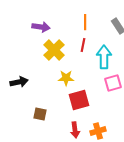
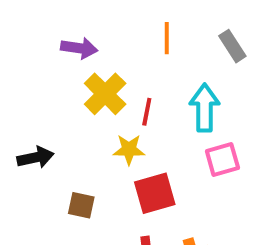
red line: (83, 45) -> (147, 112), moved
brown square: (40, 114) -> (81, 205), moved

